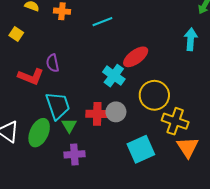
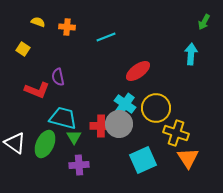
cyan cross: (114, 76) -> (125, 104), moved
cyan trapezoid: (58, 106) -> (63, 118), turned -56
gray circle: (116, 112) -> (119, 124), size x1.4

